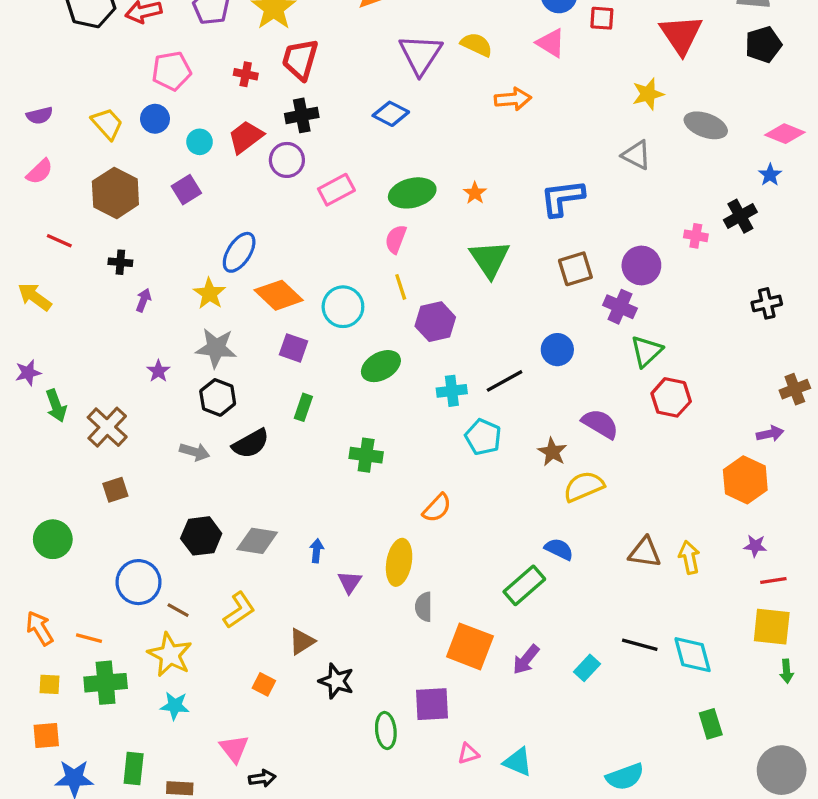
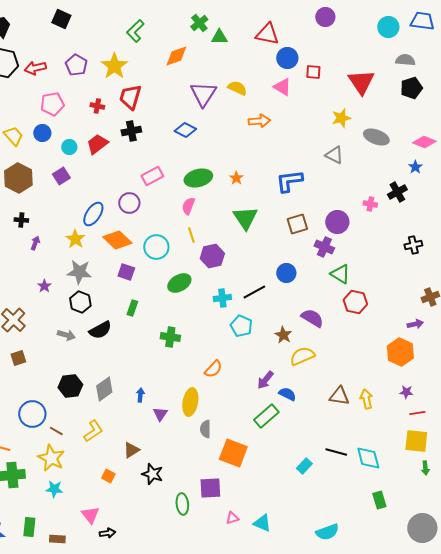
purple circle: (287, 160) -> (129, 203), moved
green triangle: (646, 351) -> (340, 274), turned -45
gray diamond: (257, 541) -> (104, 389), turned -45
purple arrow: (526, 660) -> (265, 380), moved

